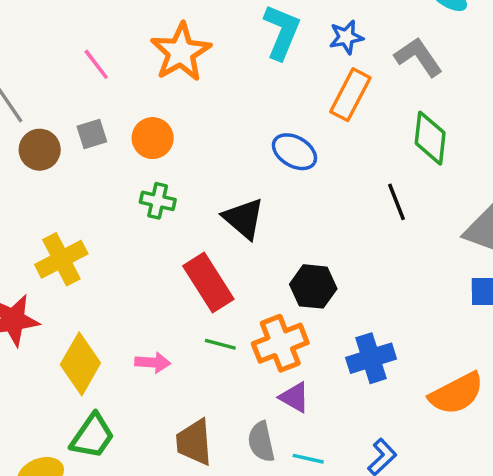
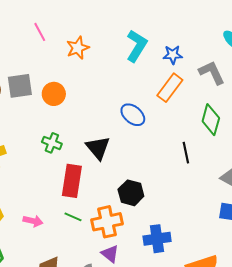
orange star: (181, 52) -> (78, 48), size x0.7
pink line: (96, 64) -> (40, 32), moved
gray square: (92, 134) -> (20, 86), size x1.5
green cross: (158, 201) -> (52, 143), moved
red rectangle: (208, 283) -> (72, 181), turned 32

